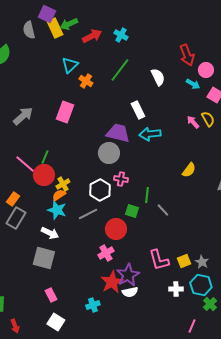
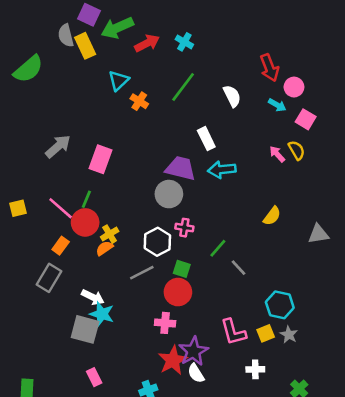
green arrow: (69, 24) -> (117, 28), size x1.4
yellow rectangle: (55, 28) -> (85, 46), moved
pink rectangle: (65, 112) -> (101, 159), moved
green line: (147, 195) -> (218, 248), turned 35
orange rectangle: (13, 199) -> (61, 246), moved
cyan star: (57, 210) -> (102, 314), moved
green square: (132, 211) -> (182, 269), moved
pink cross: (106, 253) -> (165, 323), turned 35
cyan hexagon: (201, 285) -> (280, 305), moved
white semicircle: (130, 292) -> (196, 373), turned 70

